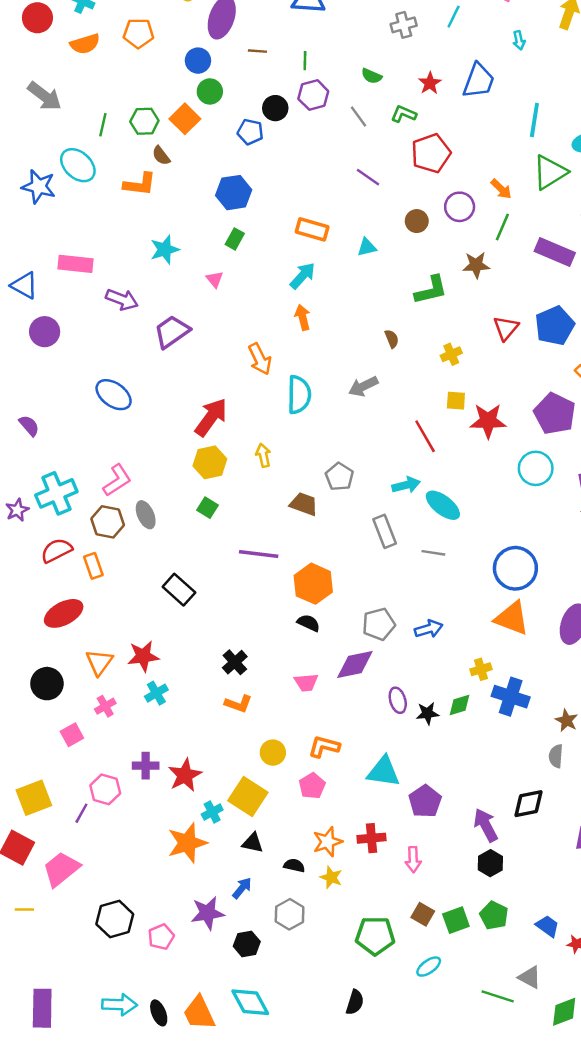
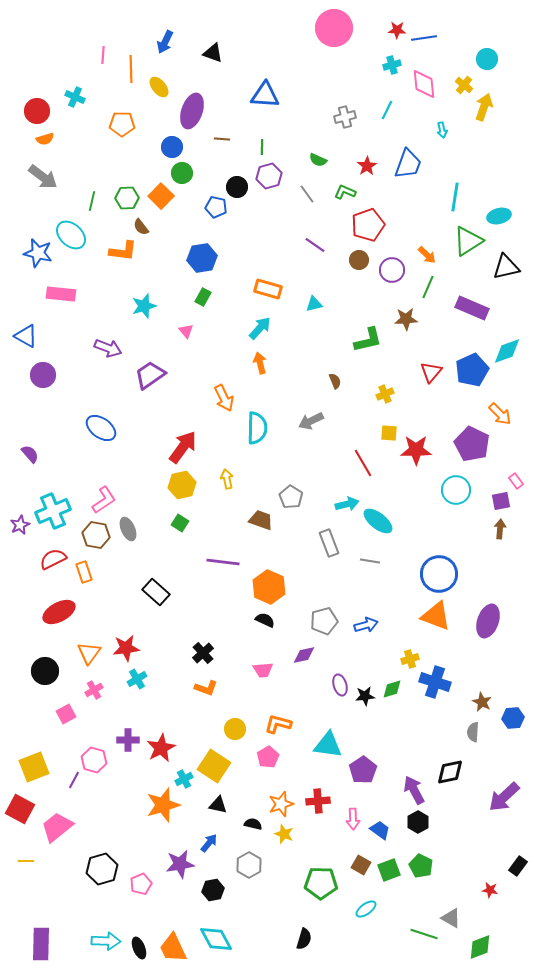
orange semicircle: (85, 44) -> (45, 139), moved, size x0.7
brown circle: (417, 221) -> (359, 260), moved
pink rectangle: (75, 264) -> (61, 294), moved
purple diamond: (355, 665) -> (304, 655), size x0.7
blue trapezoid: (548, 926) -> (380, 830), moved

